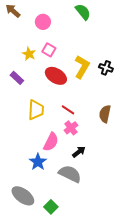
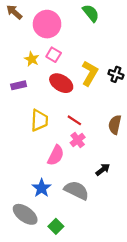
pink circle: (43, 22) -> (47, 24), size x1.6
purple rectangle: (17, 78) -> (19, 85), turned -56
black arrow: (79, 152) -> (103, 170), moved
blue star: (38, 162) -> (42, 188), moved

